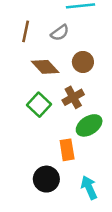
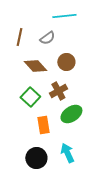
orange rectangle: (67, 150) -> (43, 125), moved
cyan arrow: (89, 188) -> (67, 153), moved

